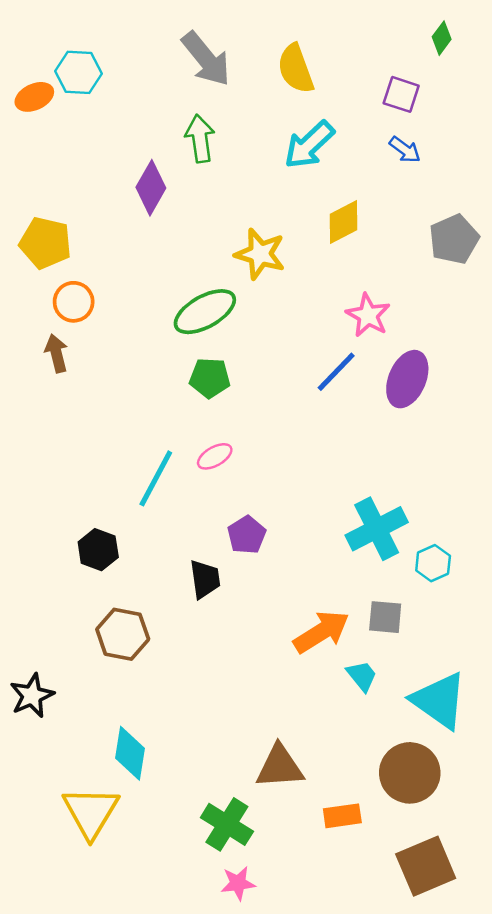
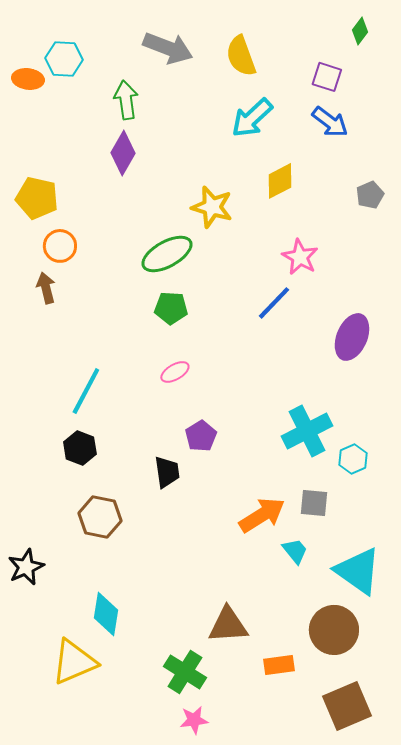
gray arrow: (206, 59) -> (168, 48), turned -30
orange ellipse: (34, 97) -> (28, 79), turned 32
green arrow: (200, 139) -> (126, 100), moved
blue arrow: (405, 150) -> (330, 122), size x1.4
gray pentagon: (454, 239) -> (370, 195), size x0.7
purple ellipse: (407, 379) -> (352, 337), moved
cyan line: (156, 478) -> (86, 391), moved
yellow triangle: (91, 812) -> (74, 662), turned 36

